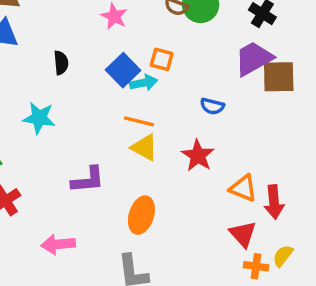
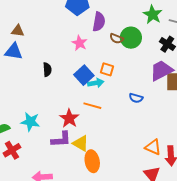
cyan star: (39, 118) -> (30, 122), moved
yellow triangle: (144, 147) -> (81, 143), moved
red star: (198, 156) -> (69, 118), moved
orange ellipse: (141, 215) -> (92, 161), turned -30

